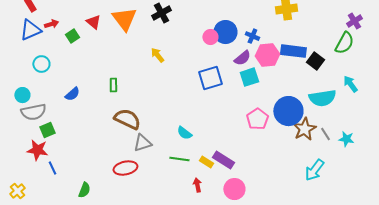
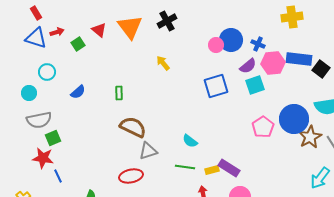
blue triangle: (30, 30) -> (36, 38), turned 40
blue semicircle: (72, 94) -> (78, 92), moved
cyan circle: (22, 95) -> (29, 93), moved
yellow rectangle: (206, 162) -> (212, 170), turned -48

